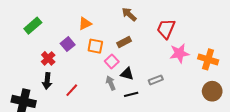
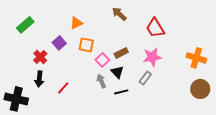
red trapezoid: (166, 29) -> (155, 28), turned -55
brown rectangle: (124, 42) -> (121, 53), moved
pink star: (179, 53) -> (152, 57), moved
black triangle: (127, 74) -> (117, 72), turned 32
gray rectangle: (156, 80) -> (145, 78), turned -32

